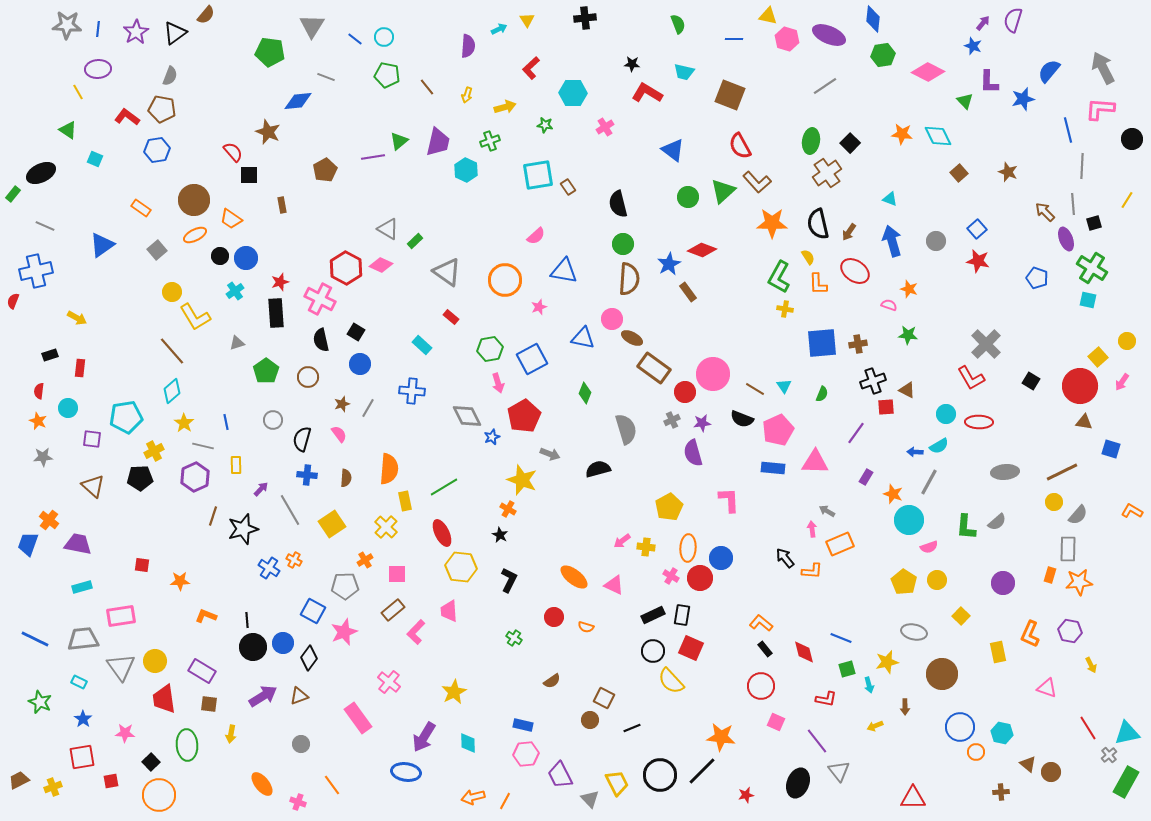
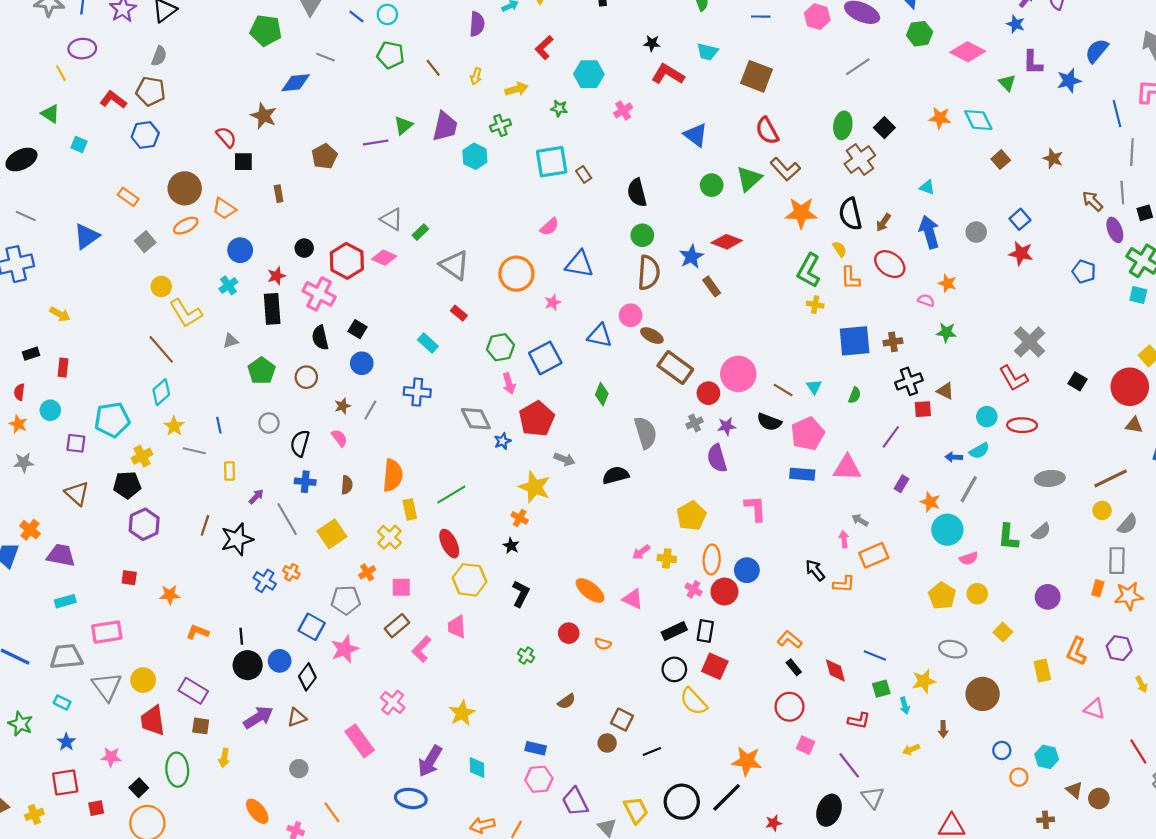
black circle: (220, 256) -> (304, 248), moved
purple hexagon: (195, 477) -> (144, 524), moved
blue circle: (960, 727) -> (1002, 750), size x0.6

